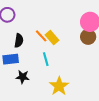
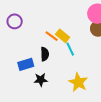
black semicircle: (19, 41) -> (45, 54), moved
cyan line: (46, 59) -> (70, 49), moved

